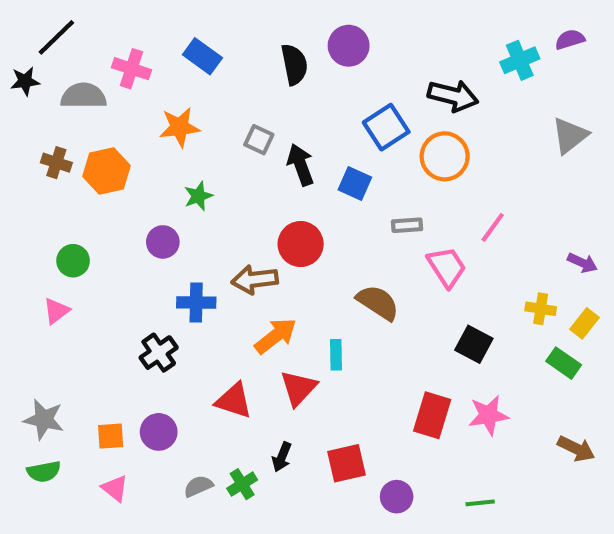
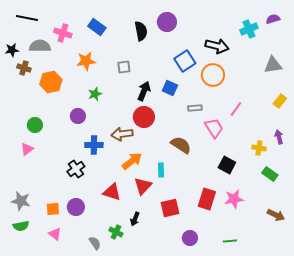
black line: (56, 37) -> (27, 18), turned 55
black star: (25, 81) -> (12, 50), moved
gray triangle: (570, 135) -> (273, 65), turned 30
gray square: (259, 140) -> (124, 67), turned -32
brown cross: (56, 163) -> (24, 68), moved
black arrow: (301, 165) -> (144, 91), moved, turned 42
purple arrow: (582, 263) -> (279, 137), moved, turned -128
yellow rectangle: (584, 323) -> (280, 101), moved
red square: (347, 463) -> (170, 208), moved
green cross: (242, 484) -> (116, 232), turned -32
gray semicircle: (198, 486) -> (95, 243), moved, turned 80

